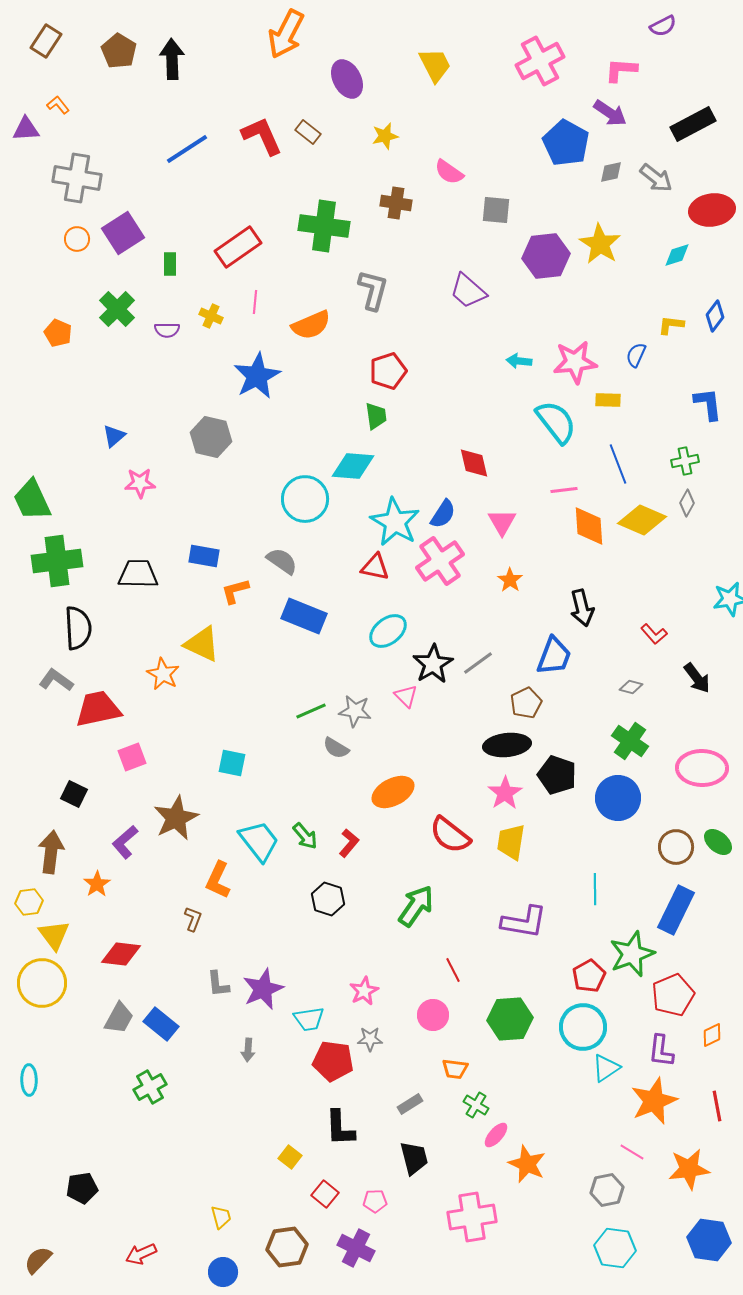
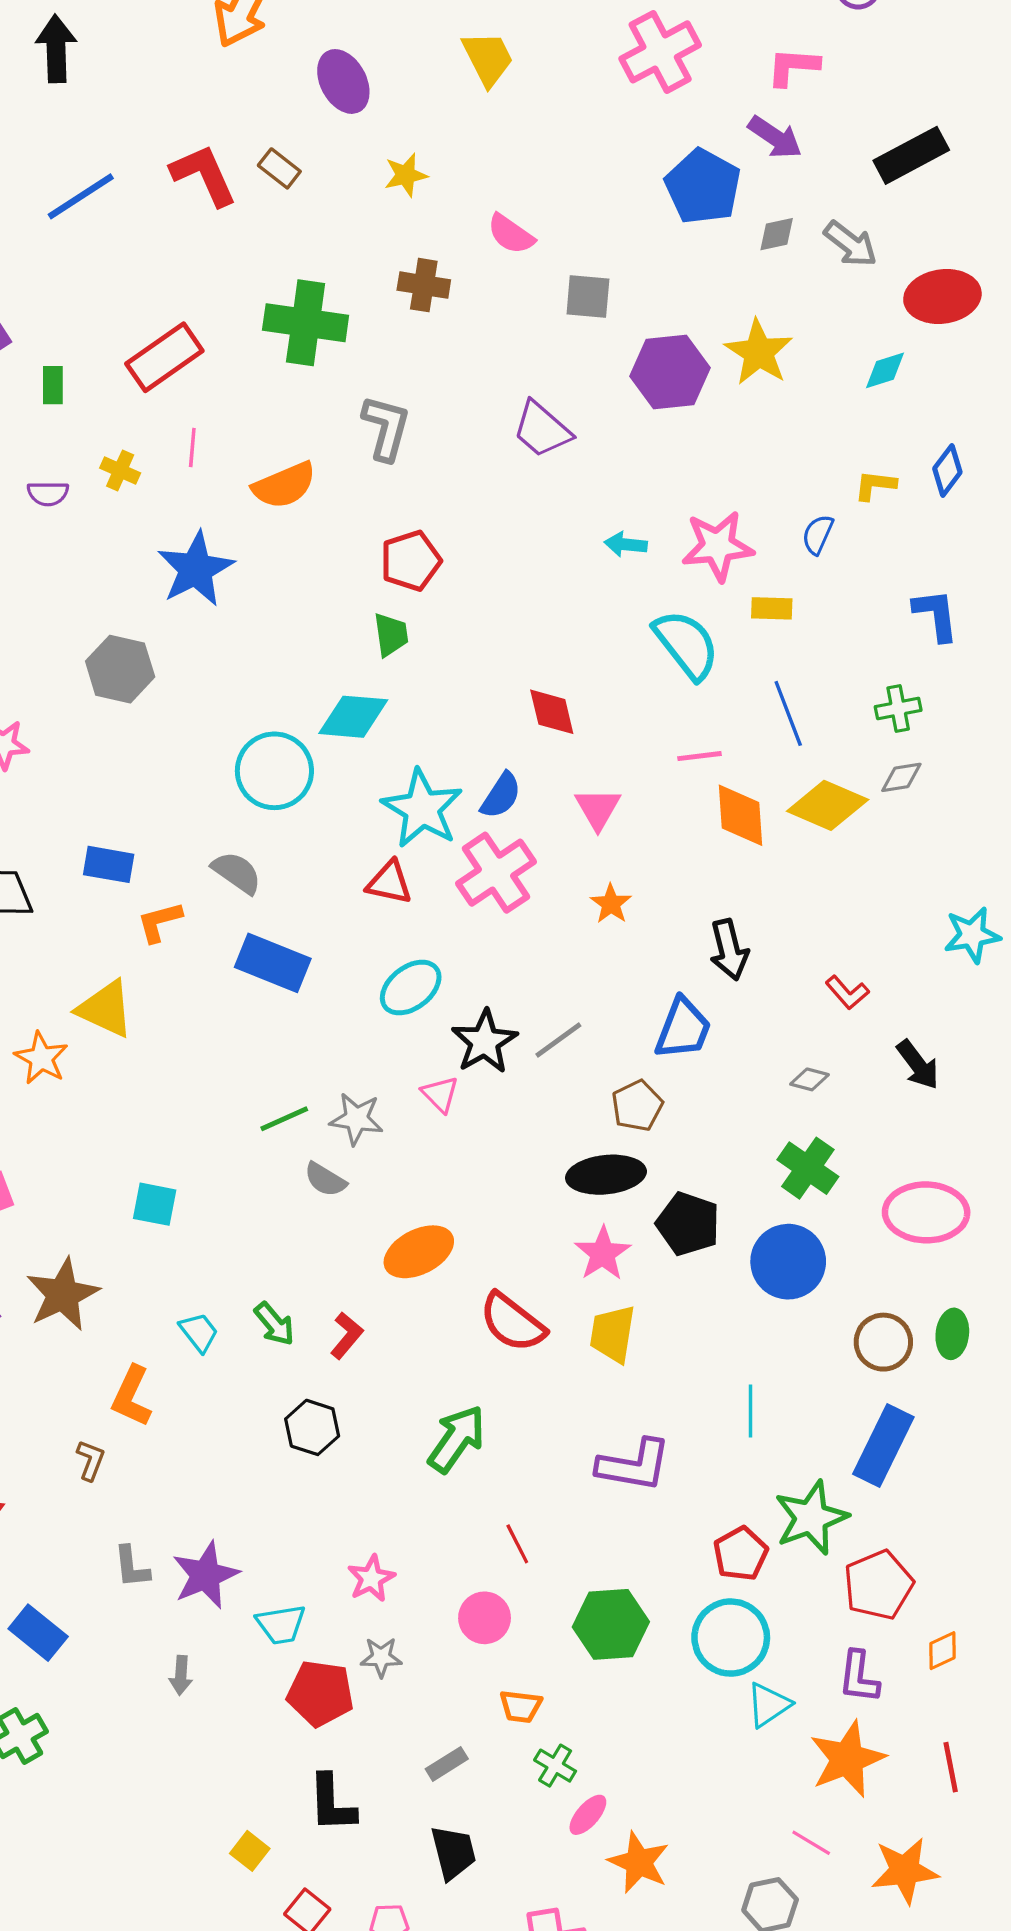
gray diamond: (687, 503) -> (901, 777), turned 52
cyan trapezoid: (259, 841) -> (199, 1332), size x0.6
green ellipse: (718, 842) -> (952, 1334), turned 56

